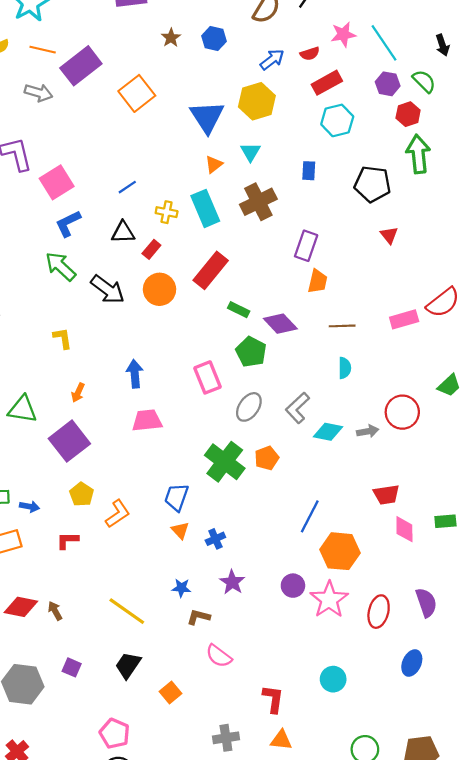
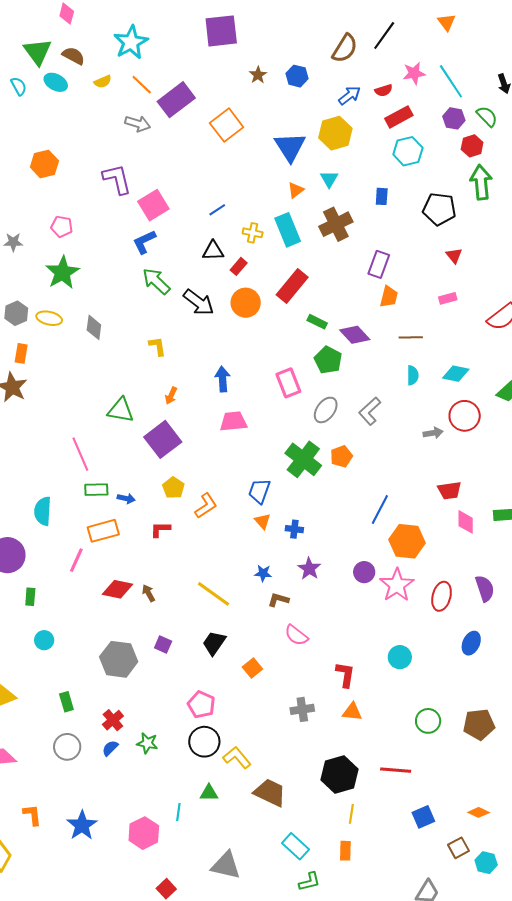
orange line: (43, 50) -> (142, 85), turned 30
blue L-shape: (68, 223) -> (144, 242), moved
pink rectangle: (404, 319) -> (448, 298), moved, size x0.7
cyan diamond: (328, 432) -> (456, 374), moved
blue cross: (215, 539) -> (294, 529), turned 30

